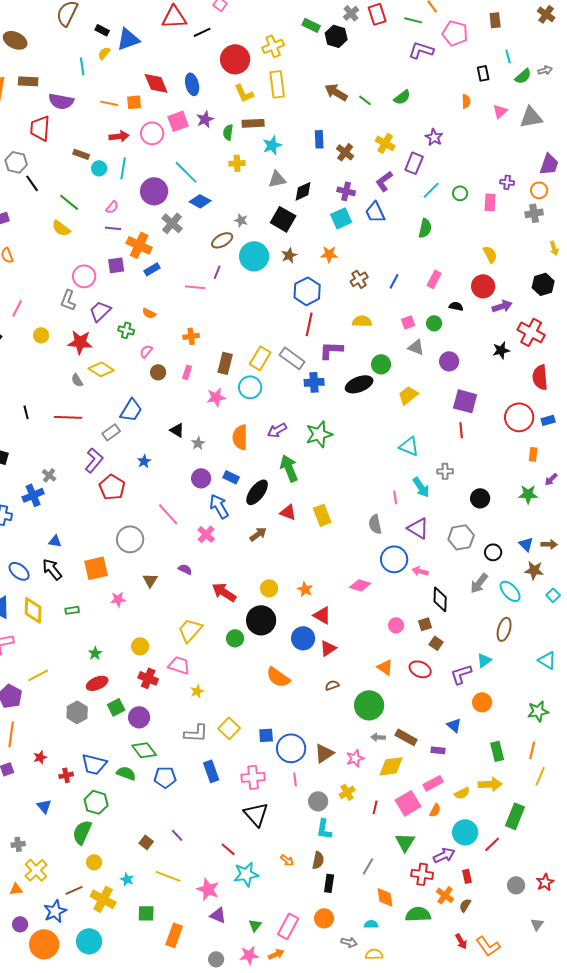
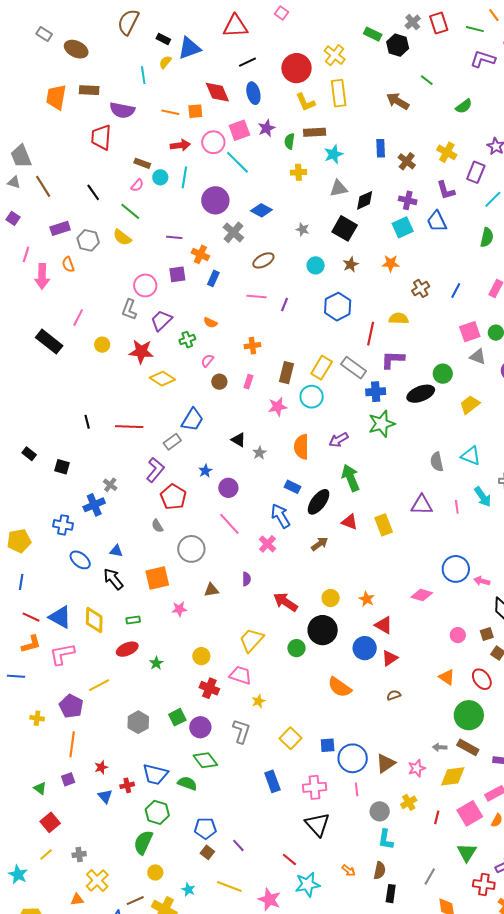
black line: (202, 32) -> (247, 62), moved
yellow cross: (273, 46) -> (335, 55), turned -30
green line: (365, 100) -> (427, 80), moved
gray hexagon: (16, 162) -> (88, 240), moved
cyan line: (186, 172) -> (237, 162), moved
purple L-shape: (384, 181) -> (446, 190), turned -70
pink semicircle: (112, 207) -> (137, 185), moved
brown ellipse: (222, 240) -> (263, 260), moved
orange cross: (139, 245) -> (200, 254), size x0.7
cyan circle: (254, 256) -> (316, 265), size x0.6
blue rectangle: (152, 269) -> (213, 278), turned -35
purple line: (217, 272) -> (284, 305), moved
blue hexagon: (307, 291) -> (338, 307), moved
yellow semicircle: (362, 321) -> (399, 319), moved
pink square: (408, 322) -> (470, 332), size x1.5
green cross: (126, 330) -> (187, 340), turned -35
gray semicircle: (77, 380) -> (157, 526), moved
green star: (319, 434) -> (382, 424), moved
purple circle: (201, 478) -> (228, 488), moved
gray semicircle: (375, 524) -> (437, 462), moved
purple triangle: (418, 528) -> (422, 505), moved, turned -30
purple semicircle: (185, 569) -> (246, 579), turned 64
blue ellipse: (19, 571) -> (80, 560), moved
brown triangle: (150, 580) -> (211, 590), turned 49
red ellipse: (420, 669) -> (482, 679), turned 30
red ellipse: (97, 683) -> (127, 649), moved
green circle: (369, 705) -> (469, 715), moved
gray L-shape: (196, 733) -> (241, 731), moved, turned -75
blue pentagon: (165, 777) -> (205, 828), moved
blue triangle: (44, 806) -> (105, 796), moved

